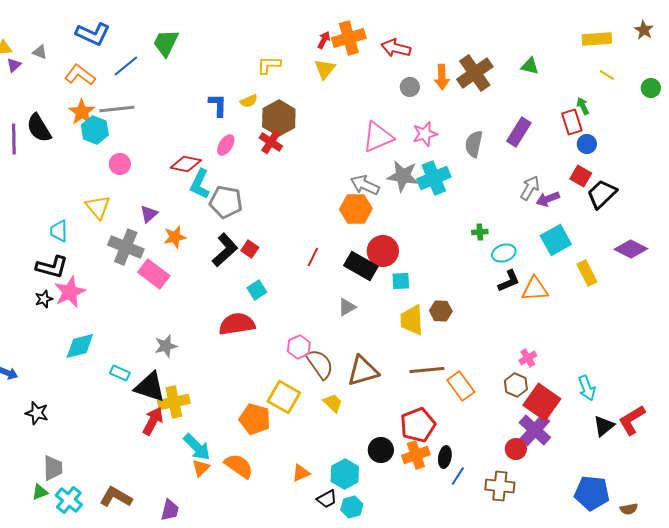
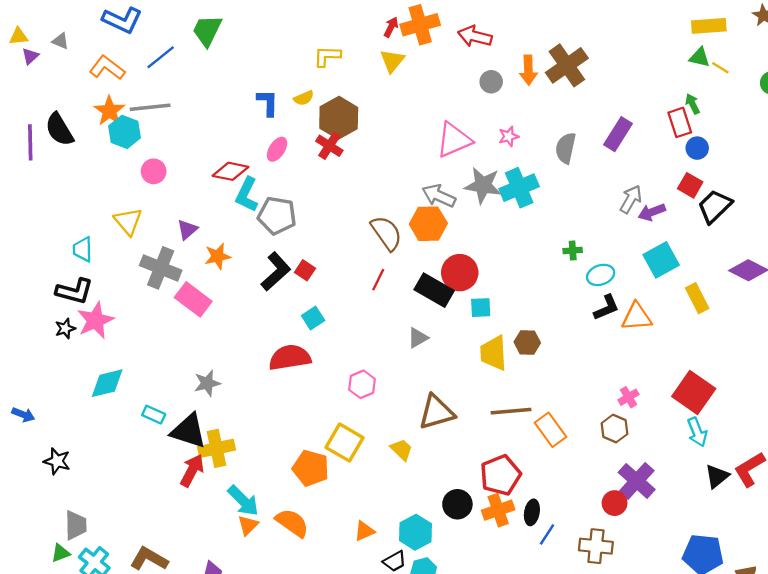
green triangle: (530, 66) -> (699, 57), moved
pink star: (425, 134) -> (509, 136), size x0.7
brown semicircle: (320, 364) -> (386, 233), moved
red square: (542, 402) -> (694, 392), moved

